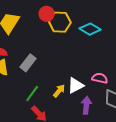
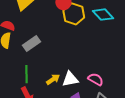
cyan diamond: (90, 29) -> (103, 15), moved
green line: (32, 93) -> (26, 74), turned -54

